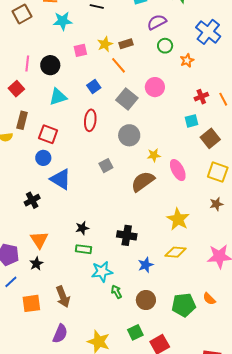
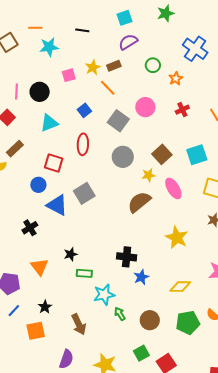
purple semicircle: (157, 22) -> (128, 42), moved
red cross: (201, 97) -> (182, 110), moved
brown rectangle: (22, 120) -> (15, 149), turned 36
cyan square: (191, 121) -> (197, 155), moved, size x1.5
red square: (48, 134) -> (54, 163), moved
brown square: (210, 138) -> (162, 154), moved
gray square: (106, 166) -> (84, 193), moved, size x1.5
black star: (82, 228) -> (71, 254), moved
yellow diamond: (176, 252) -> (180, 287), moved
black star: (36, 264) -> (45, 307), moved
blue star: (146, 265) -> (141, 277), moved
brown arrow: (63, 297) -> (79, 324), moved

